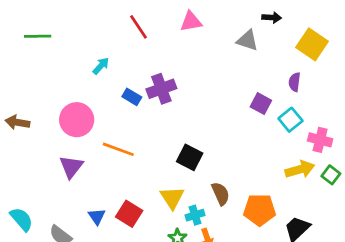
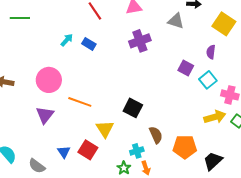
purple cross: (161, 89) -> (140, 41), moved
blue rectangle: (132, 97) -> (89, 44), moved
yellow triangle: (172, 198) -> (105, 129), moved

